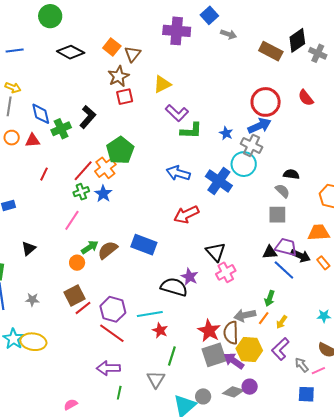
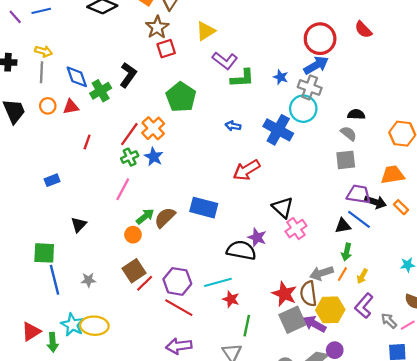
green pentagon: (120, 150) -> (181, 97), moved
blue arrow: (178, 173) -> (233, 126), size x0.6
black triangle: (270, 252) -> (343, 226), moved

